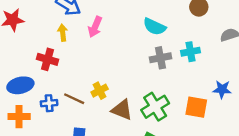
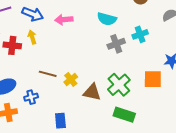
pink arrow: (95, 27) -> (64, 20), moved, turned 72
red cross: (48, 59) -> (12, 45), moved
brown line: (74, 99) -> (48, 74), moved

